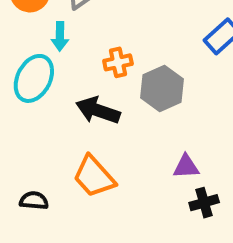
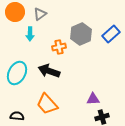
cyan ellipse: (34, 78) -> (17, 73), moved
gray hexagon: (162, 88) -> (81, 34), moved

